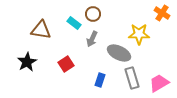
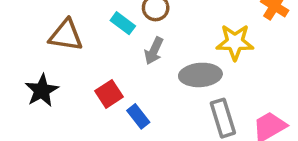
gray ellipse: (119, 53) -> (200, 75), turned -30
blue rectangle: (100, 80) -> (138, 116), moved, turned -56

